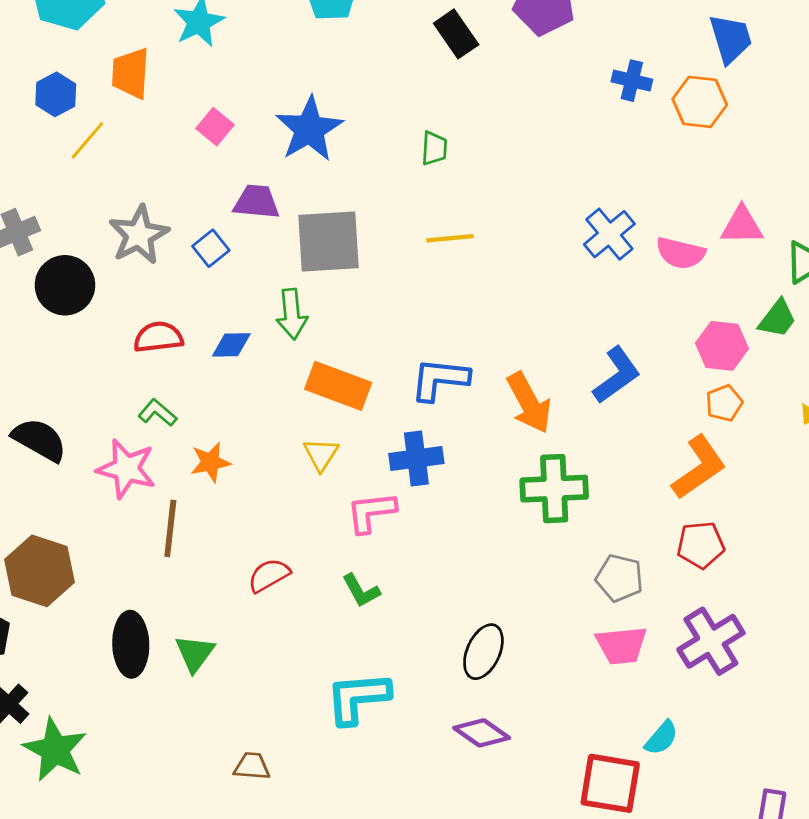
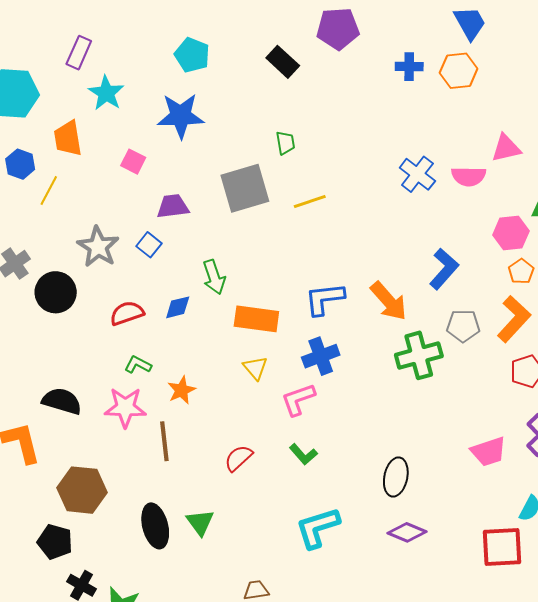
blue star: (309, 129) -> (181, 116), moved, turned -30
gray square: (329, 241) -> (245, 188), moved
gray pentagon: (619, 578) -> (463, 326), moved

